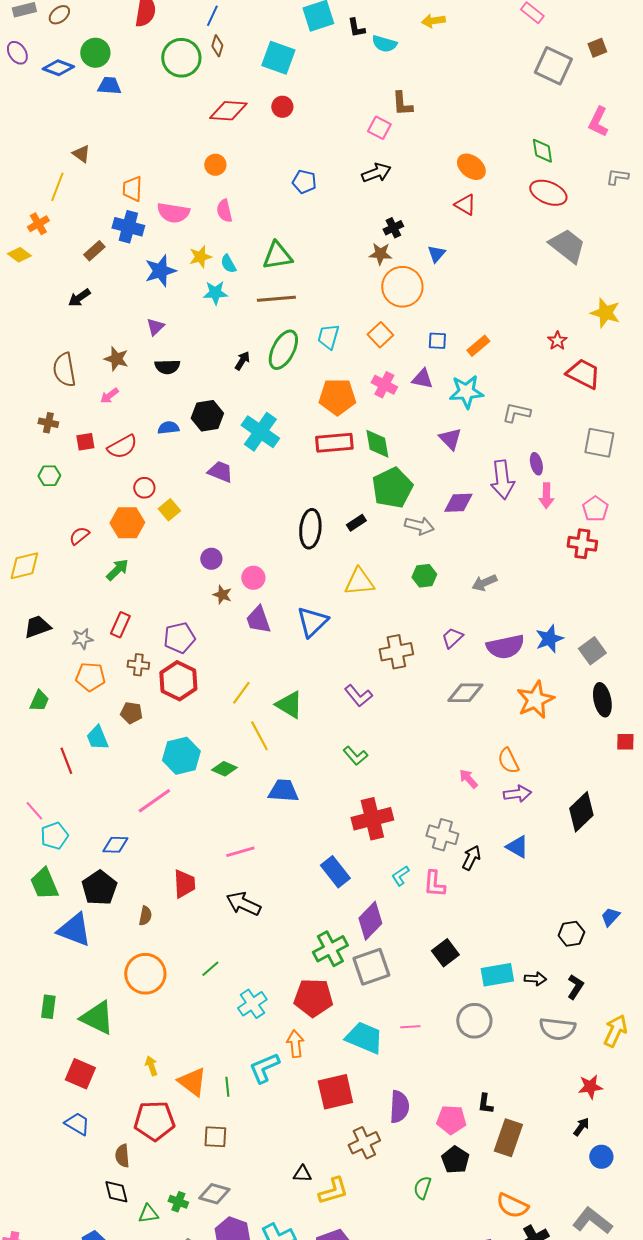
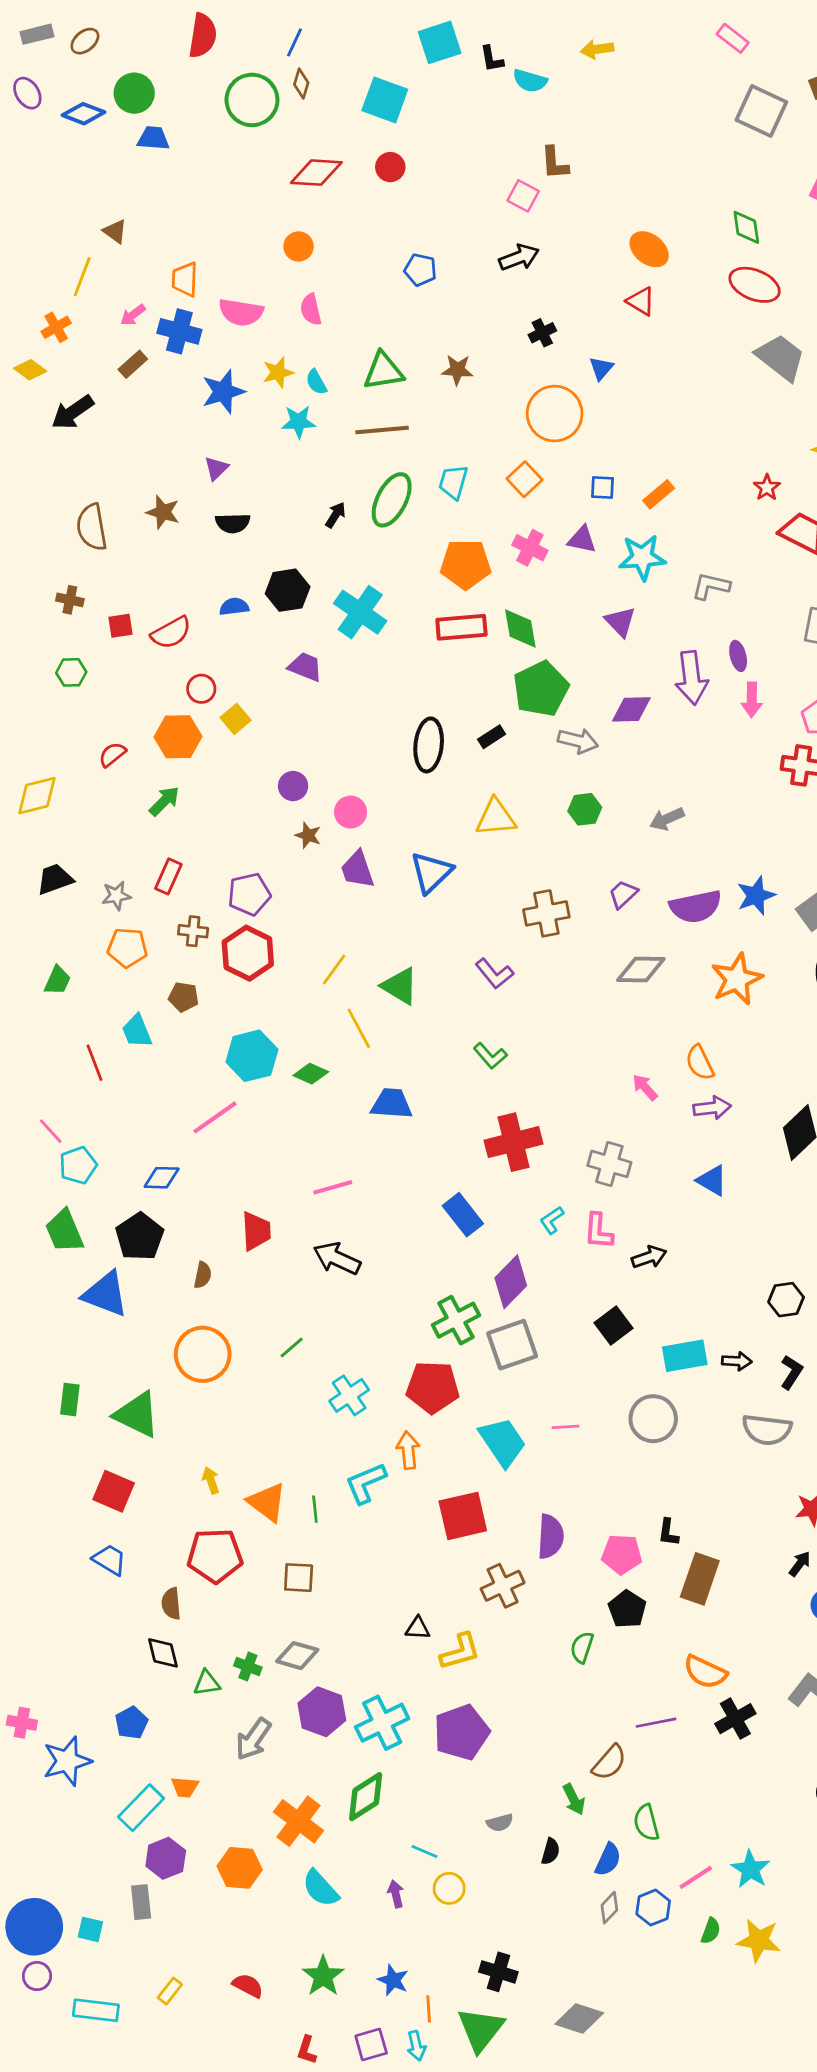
brown star: (380, 254) -> (457, 370), moved
black arrow: (79, 298) -> (73, 412), moved, size x1.4
pink arrow: (109, 396) -> (133, 315), moved
black arrow: (471, 858) -> (649, 1257), moved, turned 45
cyan trapezoid: (364, 1038) -> (503, 1442), turned 33

